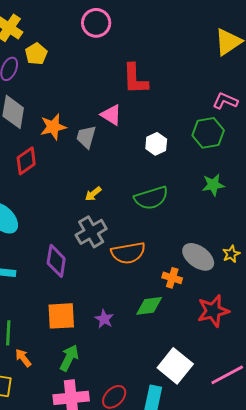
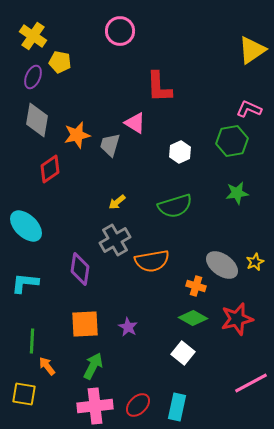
yellow pentagon: (36, 54) -> (60, 62), turned -30
green diamond: (149, 306) -> (193, 318), moved, turned 36
white square: (175, 366) -> (183, 353), moved, size x0.7

